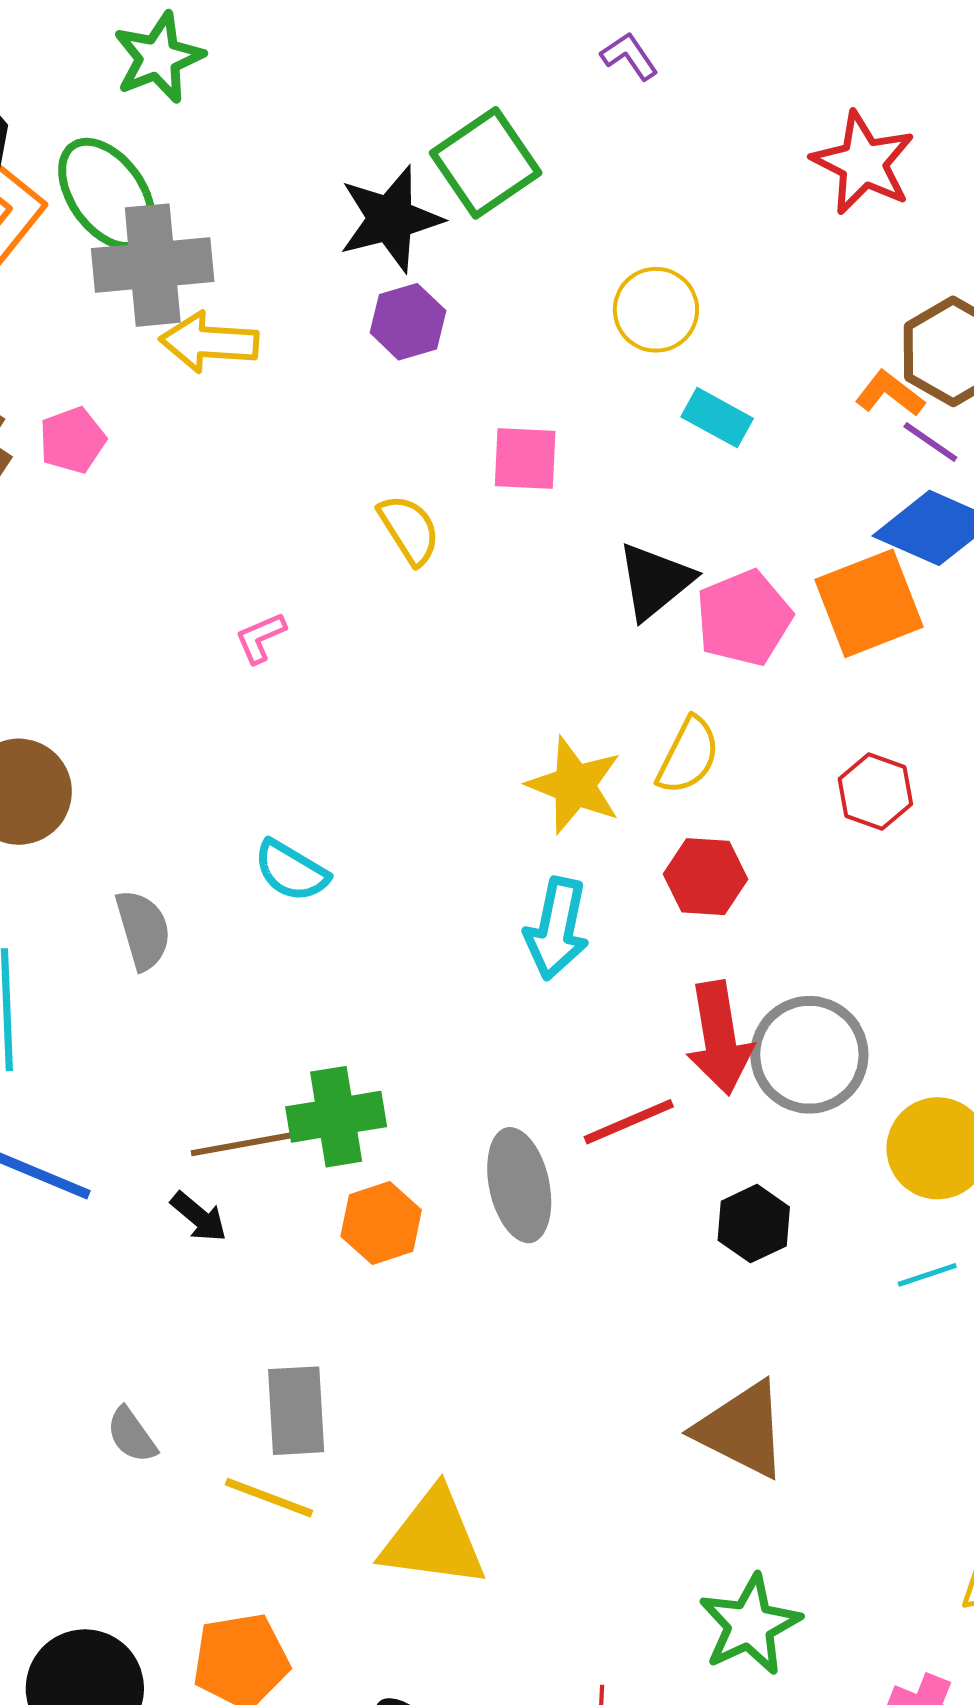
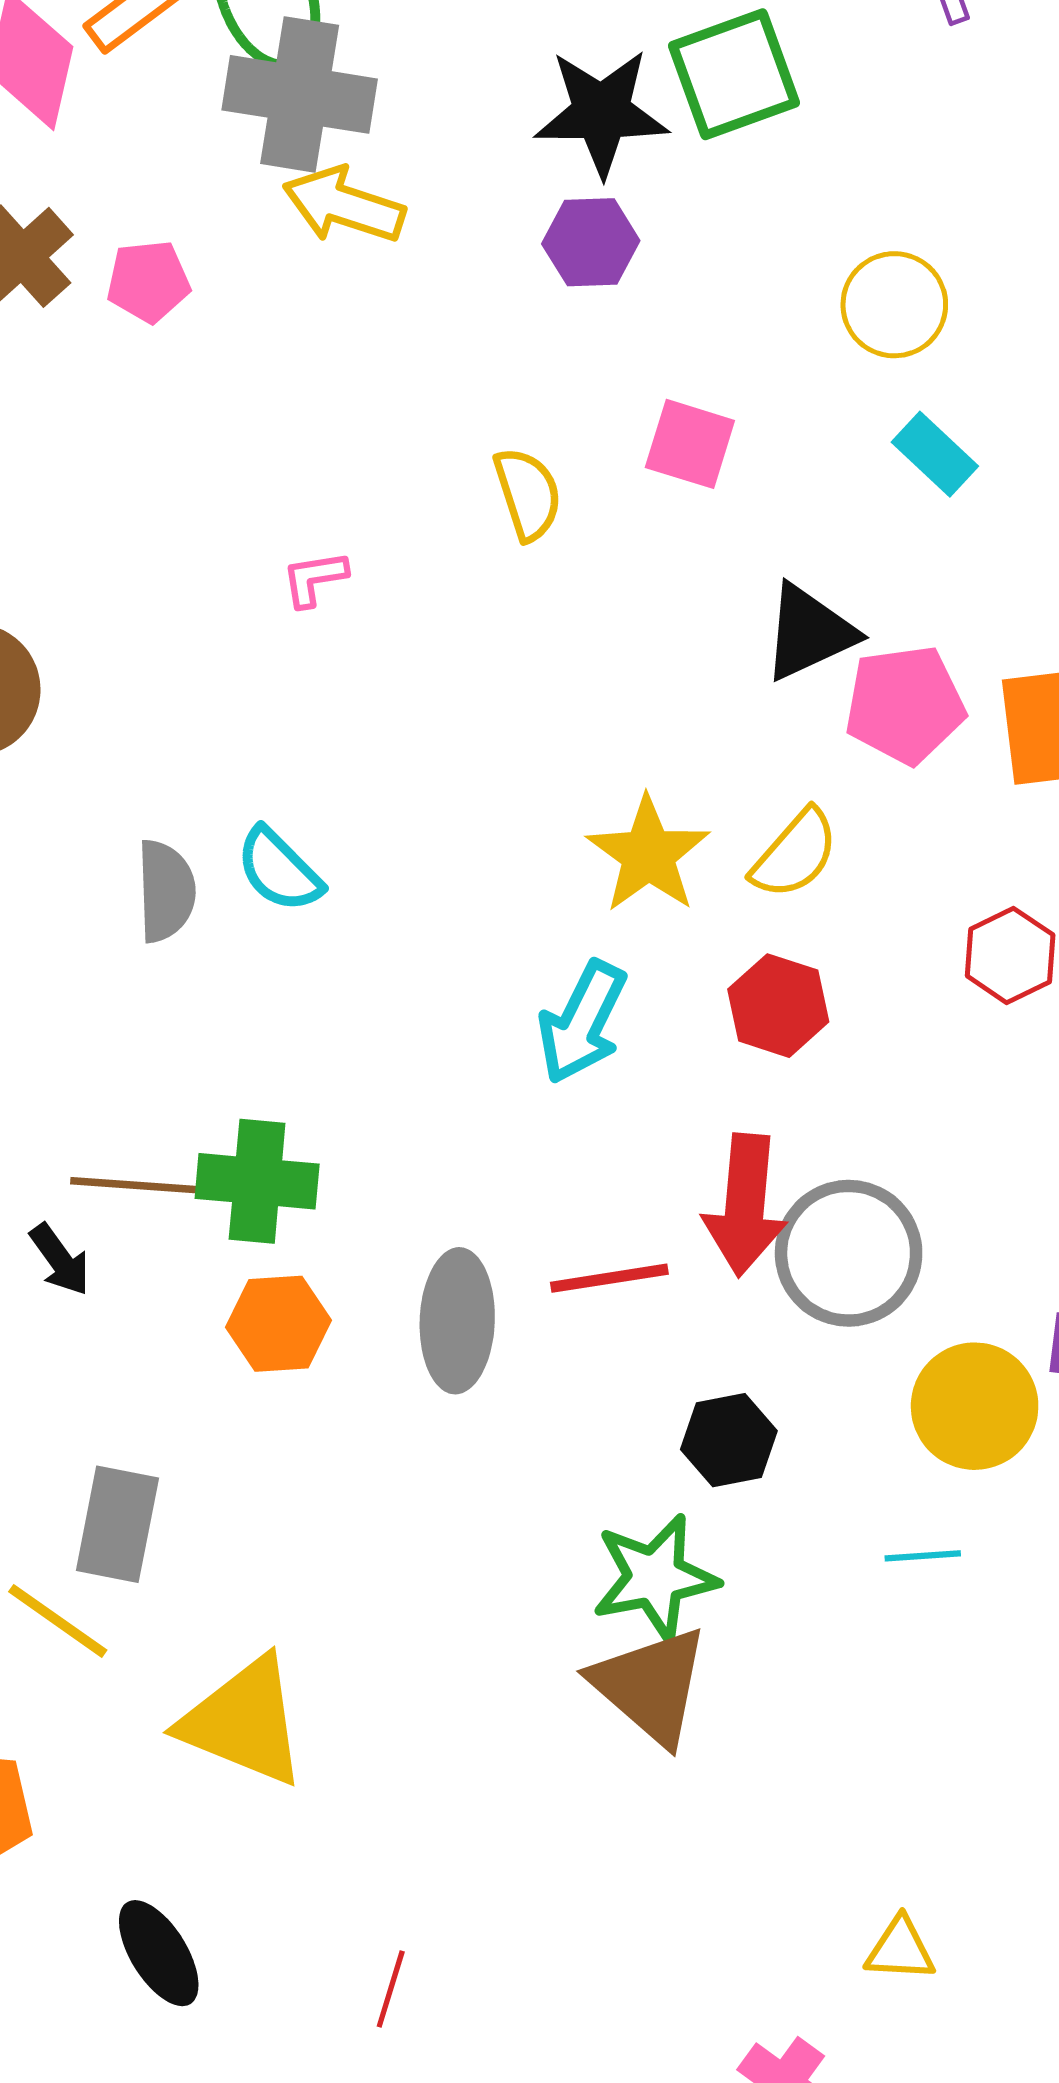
gray semicircle: (143, 930) -> (166, 891), moved
green star: (750, 1625) -> (655, 1578), moved

